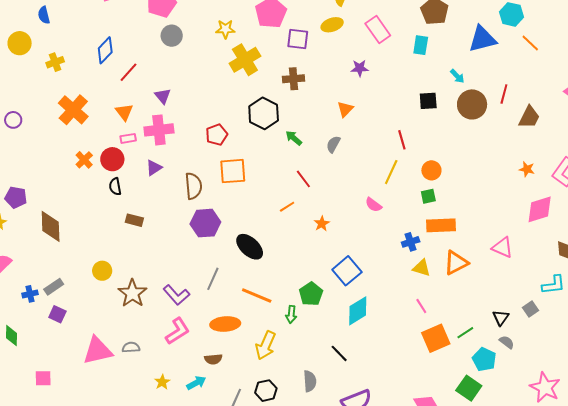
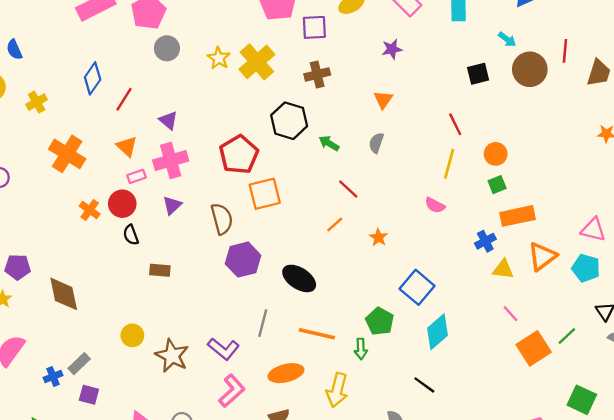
yellow star: (225, 29) -> (219, 58), moved, turned -30
red pentagon: (217, 135) -> (239, 155), size x1.5
cyan pentagon: (484, 359) -> (586, 268), moved

